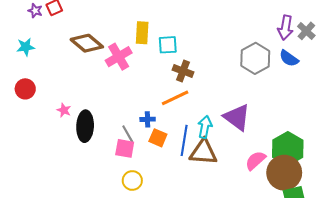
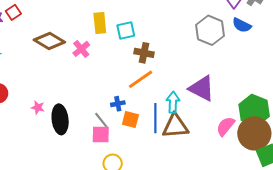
pink cross: (119, 57) -> (81, 49), size x0.7

